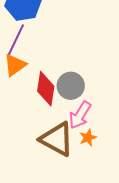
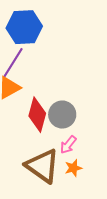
pink arrow: (80, 115) -> (68, 145), size x0.7

